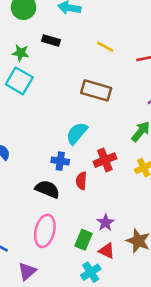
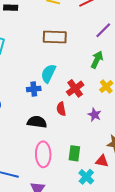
blue cross: (60, 161) -> (34, 89), moved
purple star: (105, 223) -> (95, 115), moved
red triangle: (107, 251) -> (102, 161), moved

